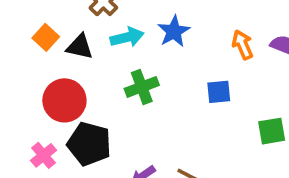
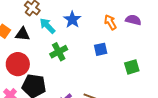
cyan arrow: (127, 37) -> (47, 26), turned -114

